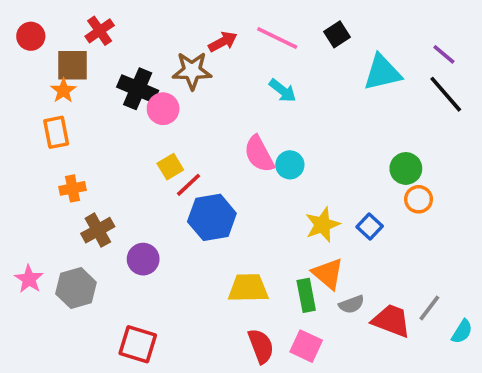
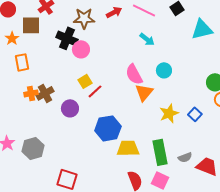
brown star: (192, 71) -> (84, 18), moved
orange star: (63, 91) -> (12, 38), moved
cyan circle: (290, 165) -> (164, 70), moved
blue hexagon: (212, 217) -> (108, 128), moved
brown cross: (98, 230) -> (45, 93), moved
purple circle: (143, 259) -> (70, 108), moved
orange triangle: (328, 274) -> (144, 92), moved, turned 30
green rectangle: (306, 295) -> (160, 152), size x1.4

